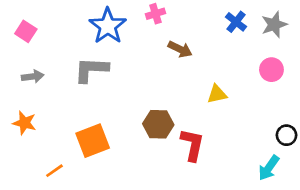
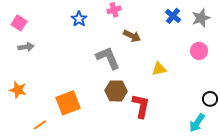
blue star: (108, 26) -> (79, 19), size x0.6
gray L-shape: (91, 70) -> (108, 58), moved, turned 64
gray arrow: (33, 76) -> (26, 47), moved

